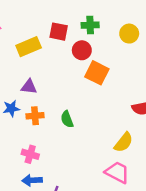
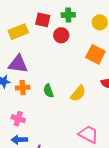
orange square: (97, 73) -> (95, 54), moved
purple triangle: (29, 87) -> (18, 64), size x1.5
yellow semicircle: (124, 142) -> (78, 93), moved

